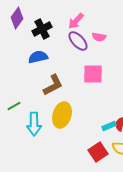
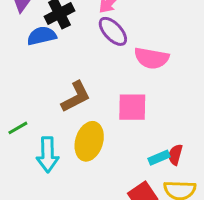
pink semicircle: (99, 37) -> (152, 58), moved, size x1.6
blue semicircle: (38, 57) -> (42, 36), moved
pink square: (93, 74) -> (132, 107), moved

